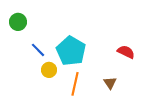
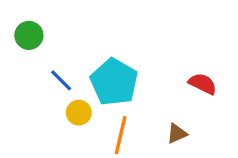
brown triangle: (110, 83) -> (177, 134), turned 40

